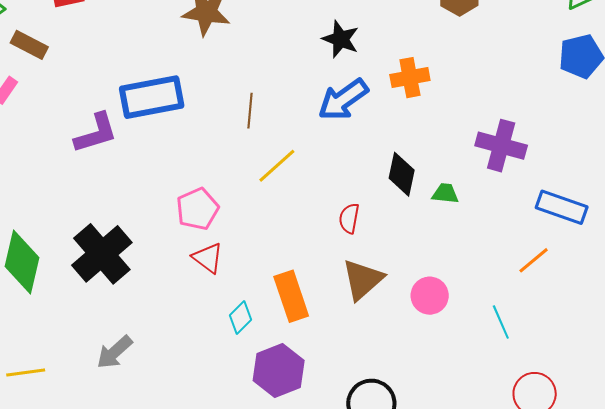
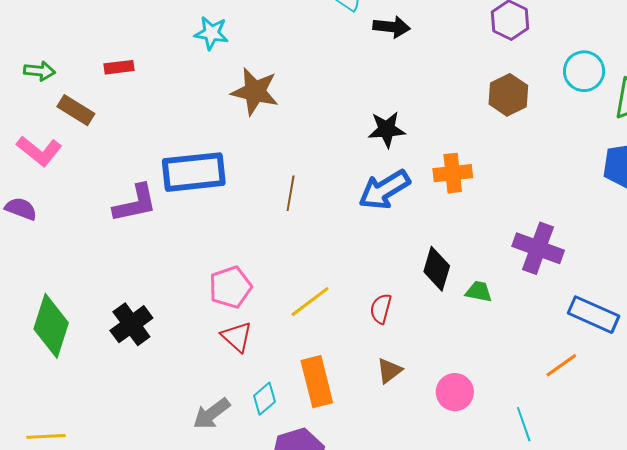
black star: (341, 39) -> (387, 129), turned -30
yellow line: (277, 166) -> (310, 302), moved
black cross: (102, 254) -> (131, 324), size x0.7
brown triangle: (363, 280) -> (389, 371), size x0.6
gray arrow: (115, 352) -> (212, 414), moved

